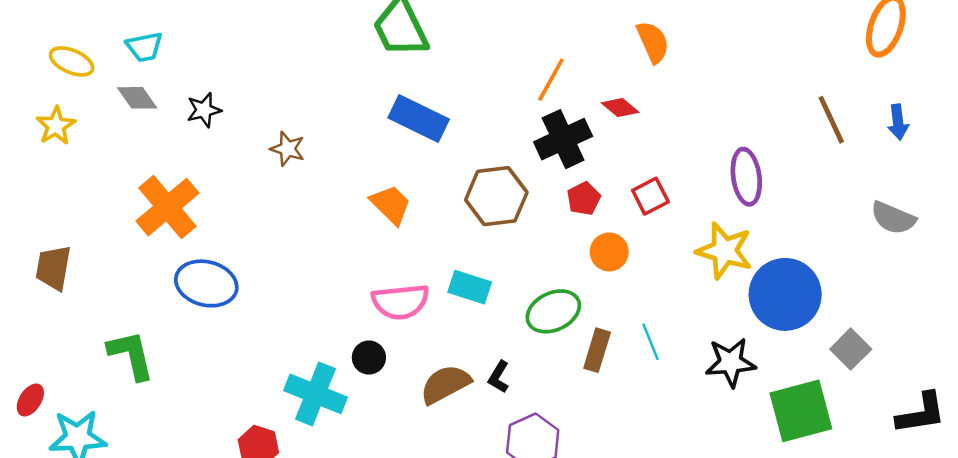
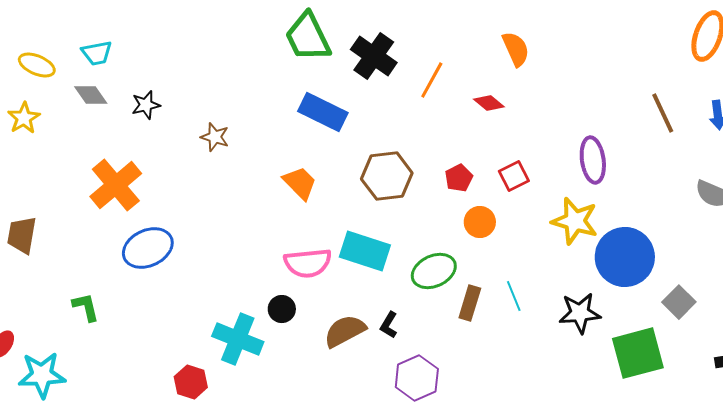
black cross: (563, 139) -> (374, 56), moved, turned -30
blue ellipse: (206, 283) -> (148, 248), turned -39
cyan rectangle: (470, 287) -> (365, 251), size x1.4
green L-shape: (131, 355) -> (86, 307), size x0.7

